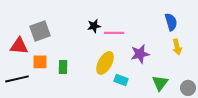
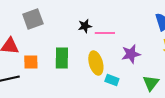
gray square: (40, 31) -> (33, 19), moved
yellow ellipse: (105, 63) -> (96, 63), turned -45
green rectangle: (63, 67) -> (62, 58), moved, size x1.5

